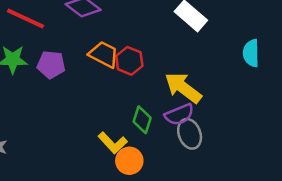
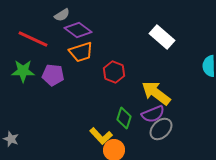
orange trapezoid: (104, 54) -> (81, 52), moved, turned 135
gray ellipse: (190, 134) -> (161, 129), turned 65

